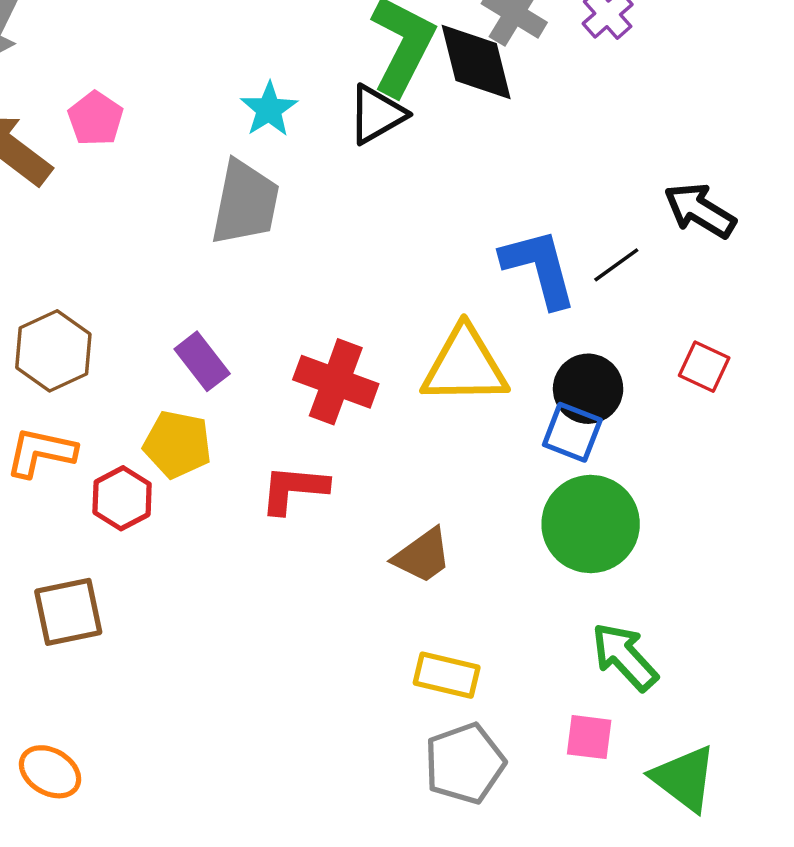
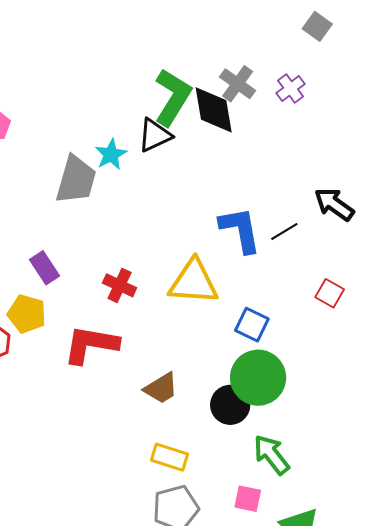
cyan star: (269, 109) -> (111, 154), moved
red cross: (336, 382) -> (120, 285), size x0.7
black circle: (588, 389) -> (230, 405), moved
red L-shape: (294, 489) -> (91, 345), size x1.4

